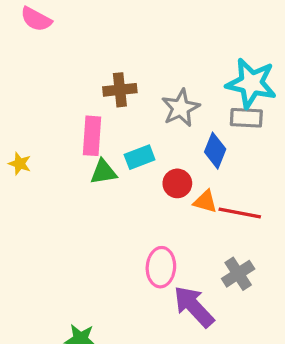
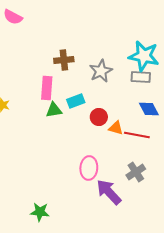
blue diamond: (215, 151) -> (149, 109), moved, turned -50

